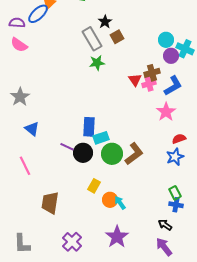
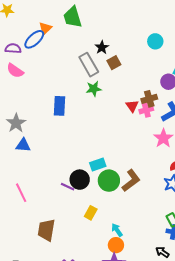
cyan circle: (166, 40) -> (155, 41), moved
blue rectangle: (89, 127) -> (59, 106), moved
blue triangle: (32, 129) -> (23, 145), moved, turned -35
purple line: (67, 147) -> (68, 187), moved
orange circle: (110, 200) -> (116, 245), moved

